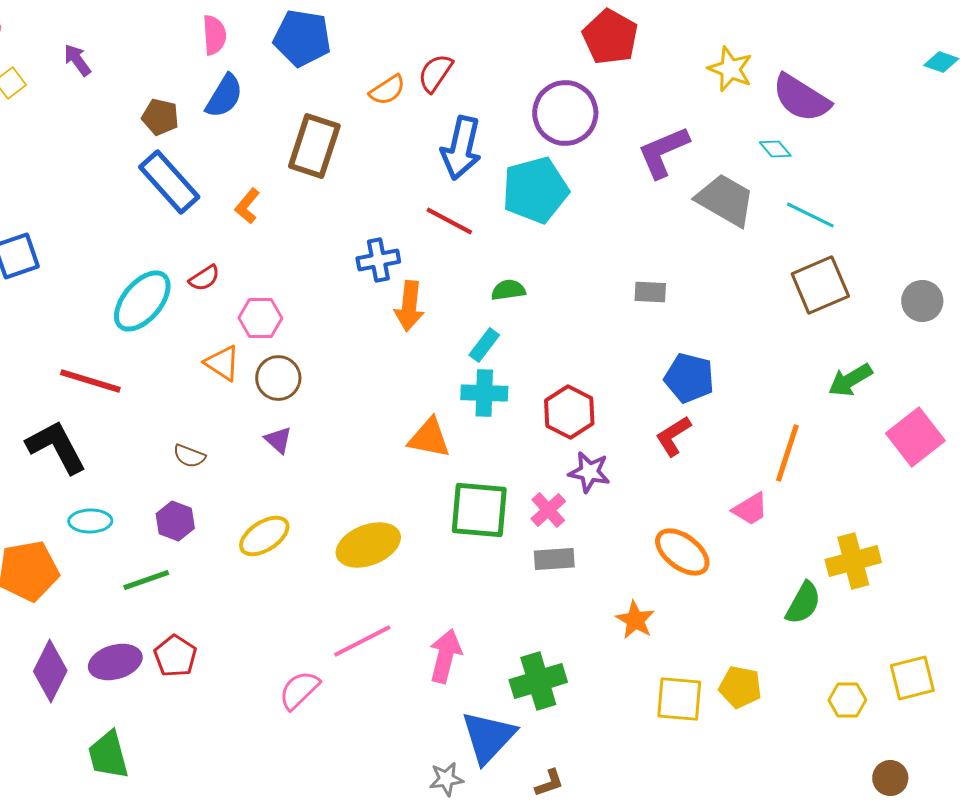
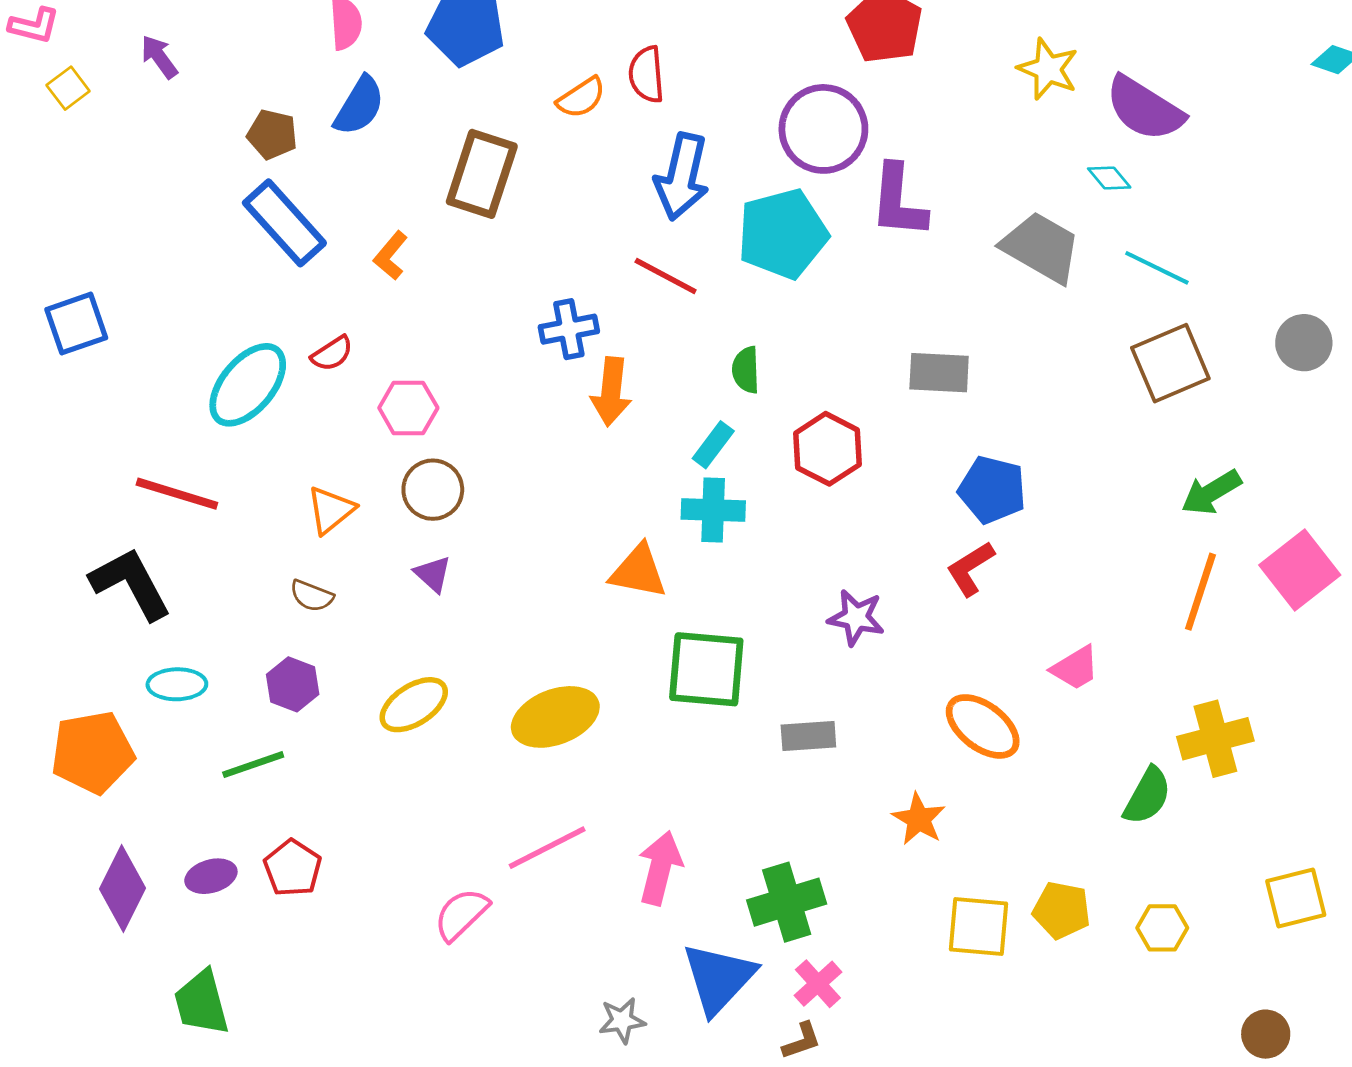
red semicircle: (435, 73) -> (646, 75), turned -39
purple L-shape: (663, 152) -> (898, 201), moved, turned -62
green semicircle: (508, 290) -> (746, 370), turned -84
gray rectangle: (650, 292) -> (939, 373), size x1.4
gray circle: (922, 301) -> (1304, 343), moved
orange triangle: (222, 363) -> (331, 510), moved, turned 48
red hexagon: (569, 412) -> (827, 449), moved
orange line: (787, 453) -> (1200, 592), moved
pink cross: (548, 510) -> (818, 984), moved
purple ellipse: (115, 662) -> (211, 876), size x0.7
yellow hexagon: (847, 700) -> (1162, 928), moved
gray star: (446, 779) -> (622, 1020), moved

